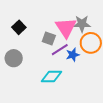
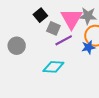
black square: (19, 27) -> (40, 15), moved
blue star: (73, 55) -> (88, 47), moved

